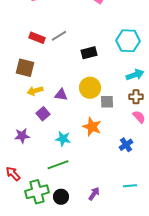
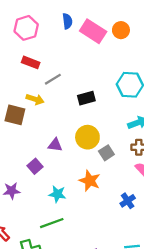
red rectangle: (37, 38) -> (31, 62), moved
yellow arrow: (35, 91) -> (35, 99), moved, turned -147
gray square: (107, 102) -> (106, 153), turned -32

